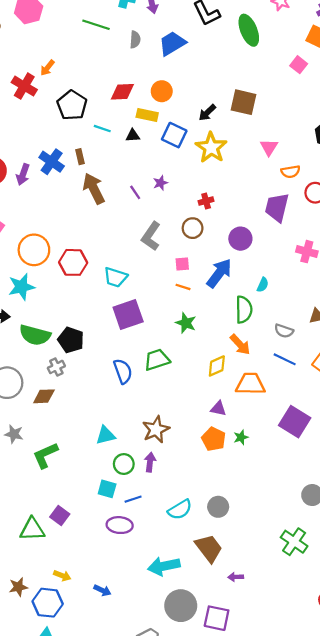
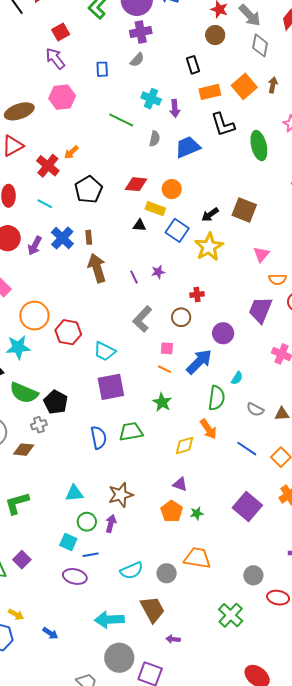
cyan line: (102, 129) -> (45, 204), moved
gray semicircle: (284, 331) -> (255, 409), moved
orange trapezoid: (250, 384) -> (197, 558), moved

